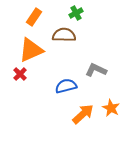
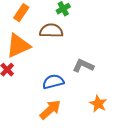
orange arrow: (83, 114) -> (50, 110), moved

